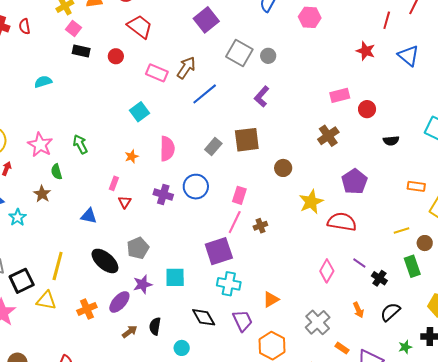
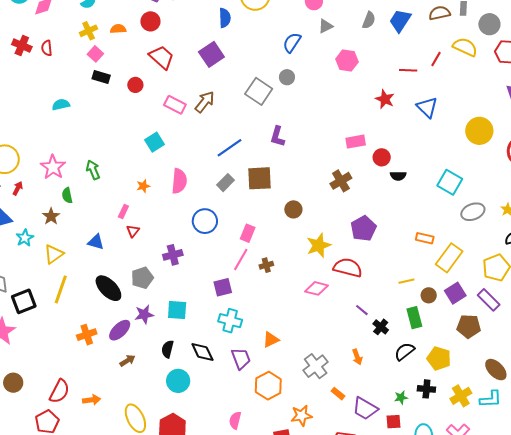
pink hexagon: (310, 17) -> (347, 60), moved
purple square: (206, 20) -> (211, 54), moved
red line: (387, 20) -> (408, 70), turned 72
gray circle: (268, 56) -> (287, 77), moved
blue line: (205, 94) -> (229, 148), moved
purple L-shape: (262, 96) -> (278, 136), turned -30
black semicircle: (391, 141) -> (398, 176), moved
purple cross: (163, 195) -> (173, 255), moved, turned -36
purple square: (219, 251) -> (223, 287), size x0.7
pink diamond: (327, 271) -> (317, 288), moved, turned 70
yellow triangle: (46, 300) -> (54, 254), moved, turned -50
black semicircle: (390, 312) -> (405, 352), moved
black semicircle: (155, 326) -> (167, 349), moved
cyan circle: (182, 348) -> (178, 381), size x1.5

